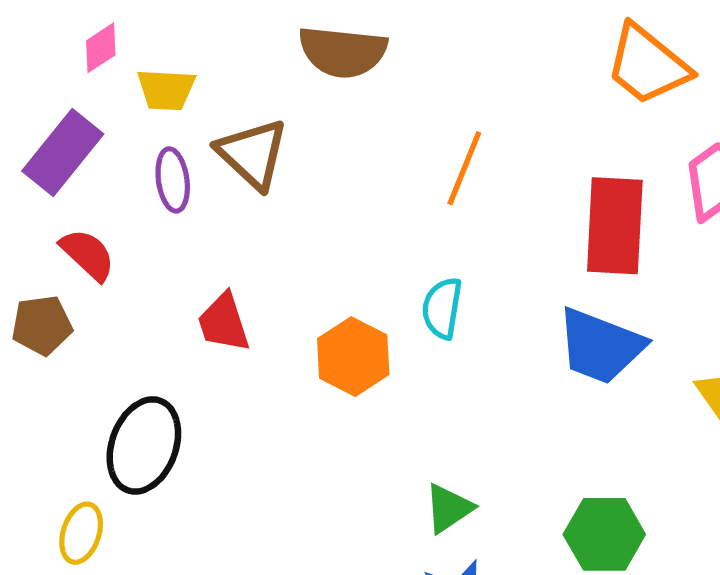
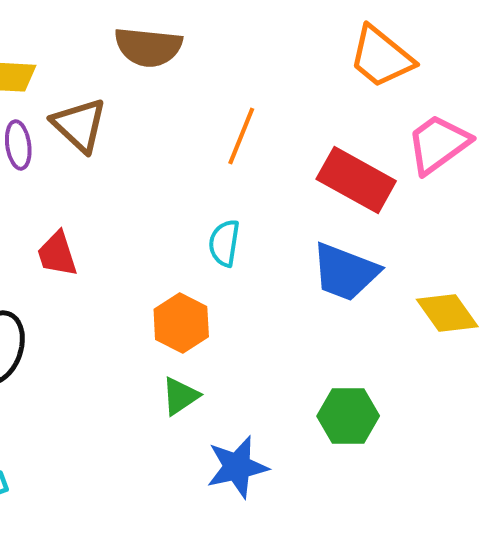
red rectangle: (615, 226) -> (356, 180), turned -64
orange hexagon: (353, 357) -> (181, 323), moved
green triangle: (449, 508) -> (180, 396), moved

